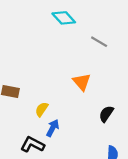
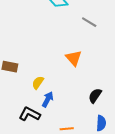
black semicircle: (106, 114) -> (95, 96), moved

